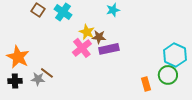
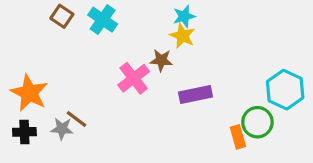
yellow star: (87, 32) -> (182, 36), moved
purple rectangle: (109, 49) -> (196, 95), moved
green circle: (168, 75) -> (257, 122), moved

